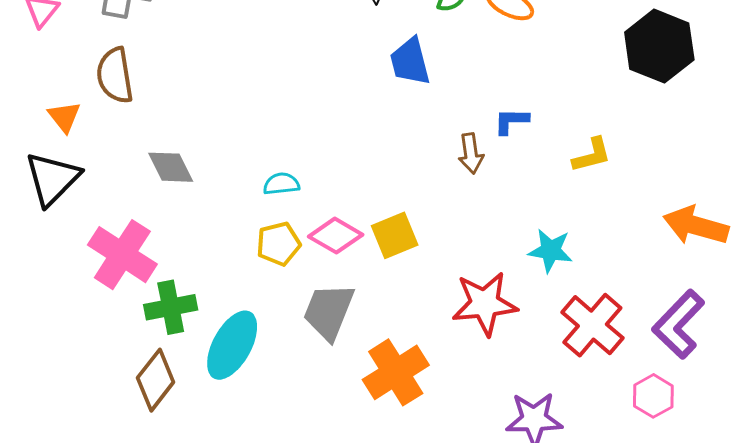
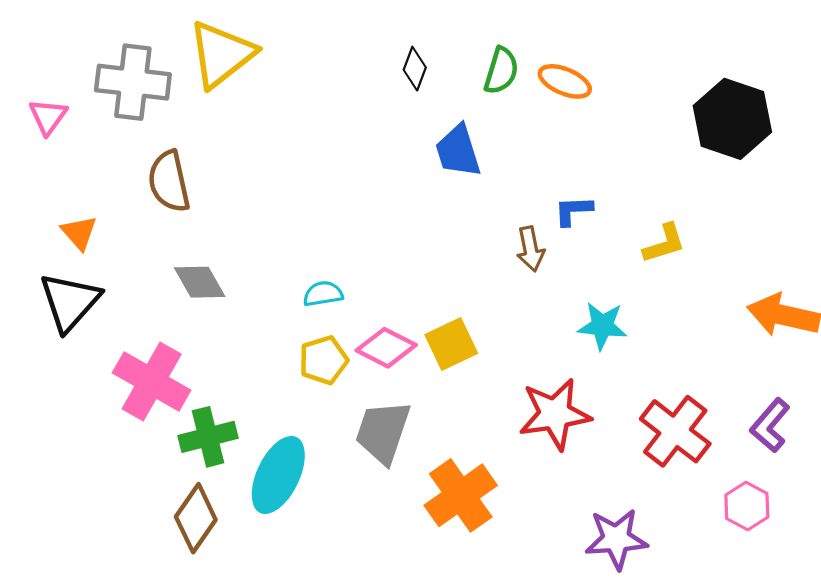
brown semicircle: (115, 75) -> (169, 181), moved
cyan star: (550, 251) -> (602, 326), moved
purple L-shape: (678, 324) -> (770, 425), size x0.7

